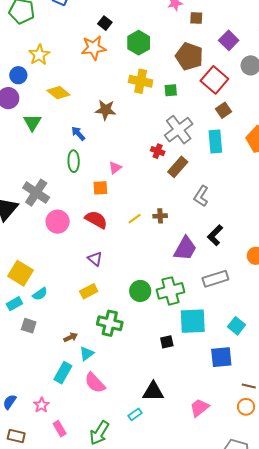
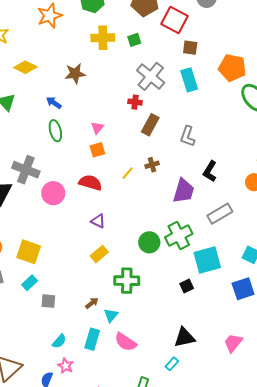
brown square: (224, 110) -> (190, 48), turned -35
brown rectangle: (178, 167) -> (150, 125), moved
orange square: (100, 188) -> (97, 150), moved
cyan semicircle: (40, 294) -> (59, 341), moved
pink star: (41, 405) -> (66, 366), moved

